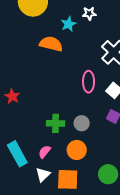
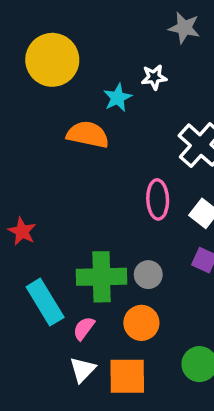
green cross: (56, 123) -> (101, 277), size x1.5
cyan rectangle: (17, 154) -> (45, 302), moved

